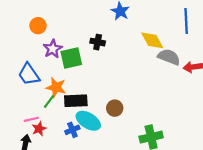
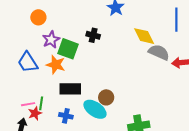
green square: (71, 58) -> (68, 49), turned 30
orange star: (56, 87) -> (56, 65), moved
green line: (49, 102) -> (41, 103), moved, turned -32
cyan ellipse: (88, 121) -> (95, 109), moved
blue cross: (72, 130) -> (66, 116), turned 32

